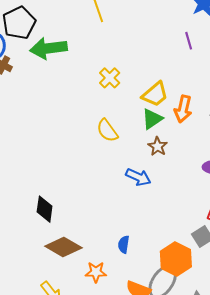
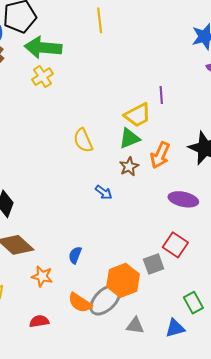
purple line: (189, 41) -> (161, 95), moved
yellow cross: (110, 78) -> (43, 77), moved
orange arrow: (183, 109) -> (160, 155), moved
blue arrow: (138, 177) -> (104, 192), size x0.7

